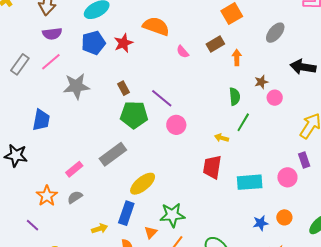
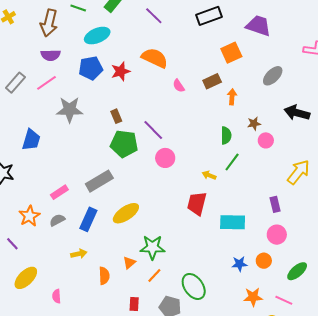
purple rectangle: (304, 160) -> (275, 204), moved
pink circle: (287, 177) -> (277, 235), moved
blue rectangle: (126, 213) -> (88, 219), moved

